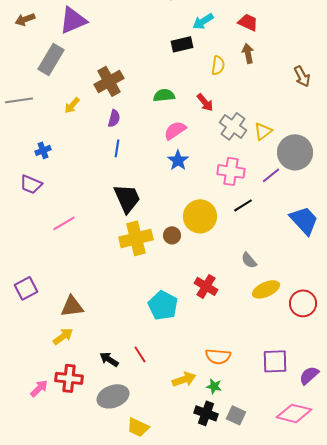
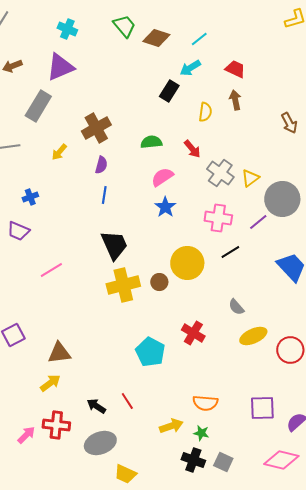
black rectangle: (182, 44) -> (169, 91), turned -45

